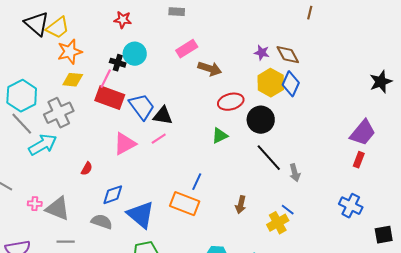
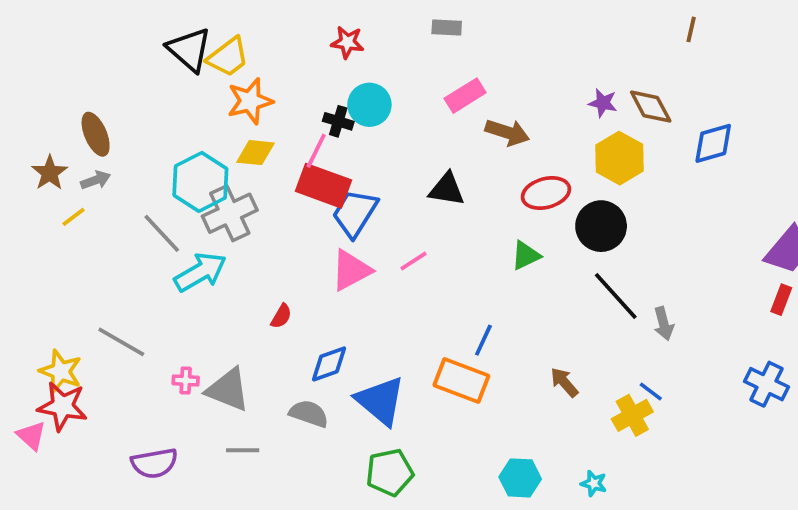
blue diamond: (291, 84) -> (713, 143), moved, turned 50
cyan hexagon: (22, 96) -> (200, 182), moved
blue trapezoid: (142, 107) -> (355, 213), moved, turned -112
black triangle: (163, 116) -> (447, 189), moved
brown arrow: (241, 205) -> (564, 382), turned 126

